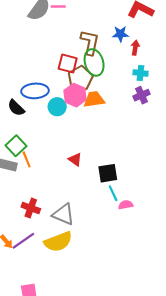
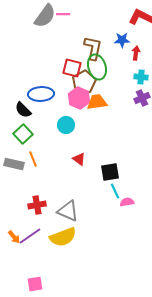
cyan circle: (57, 107) -> (66, 125), moved
green square: (16, 146) -> (23, 134), moved
red cross: (31, 208) -> (37, 205), turned -30

